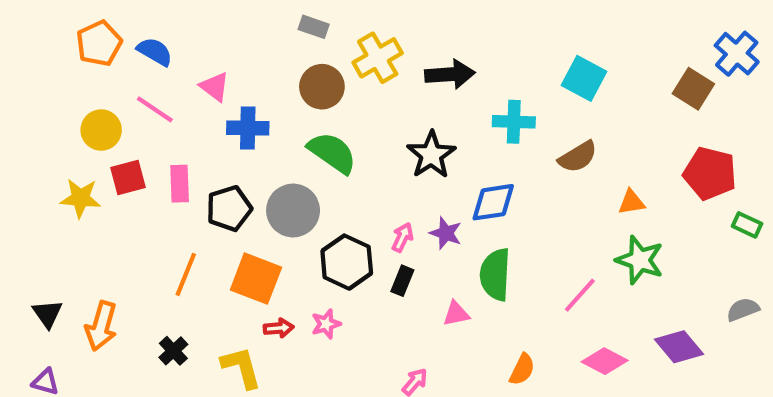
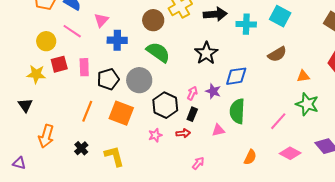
pink triangle: (215, 87) -> (101, 20), turned 35
cyan cross: (514, 122) -> (246, 24), moved
black triangle: (47, 314) -> (25, 105), moved
red arrow: (279, 328) -> (183, 133), moved

